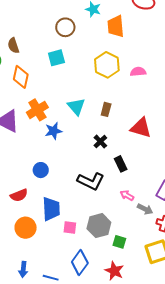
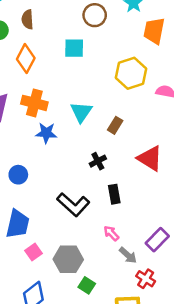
orange cross: (37, 110) -> (34, 103), turned 30
pink square: (70, 228) -> (33, 252), turned 32

